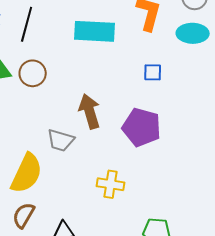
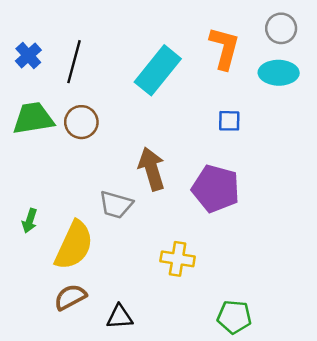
cyan rectangle: (95, 31) -> (158, 70), turned -54
brown semicircle: (24, 215) -> (70, 297), turned 32

